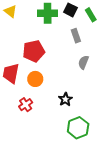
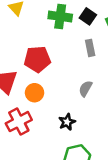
gray semicircle: (83, 62) -> (86, 89), moved
red cross: (26, 105) -> (19, 122), size x1.5

